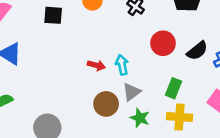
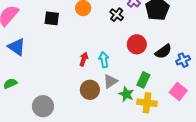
red arrow: (96, 65) -> (84, 59), turned -88
green star: (140, 118) -> (126, 94), moved

